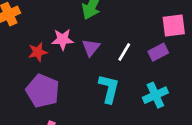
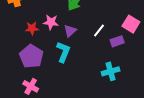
pink square: (174, 25) -> (131, 24), turned 30
white line: (124, 52) -> (99, 30), moved
cyan L-shape: (109, 89) -> (63, 52), moved

